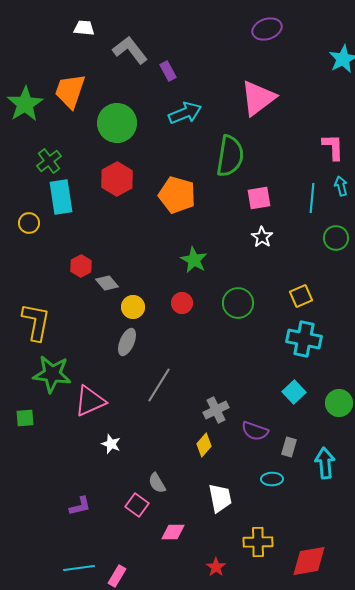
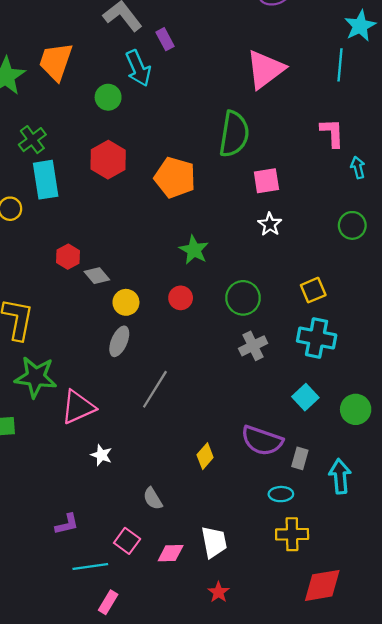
cyan arrow: (185, 113) -> (138, 68), moved, turned 88
green circle: (117, 123) -> (108, 97), size x0.6
pink L-shape: (333, 147) -> (332, 133), moved
cyan line: (312, 198) -> (340, 65), moved
gray cross: (216, 410) -> (253, 346), moved
purple semicircle: (255, 431) -> (262, 441), size x1.4
white trapezoid: (220, 498) -> (214, 542), moved
pink square: (137, 505) -> (127, 541), moved
yellow cross: (258, 542) -> (292, 534), moved
cyan line: (79, 568) -> (90, 567), moved

